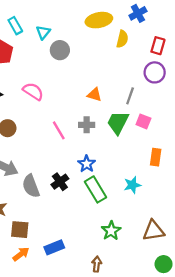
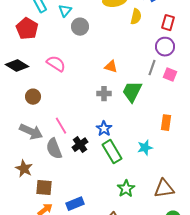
gray line: (130, 96) -> (152, 68), moved
pink square: (143, 121) -> (170, 75), moved
pink line: (59, 130) -> (61, 126), moved

